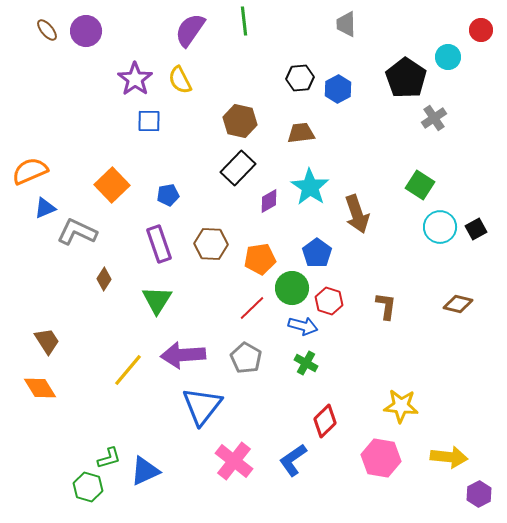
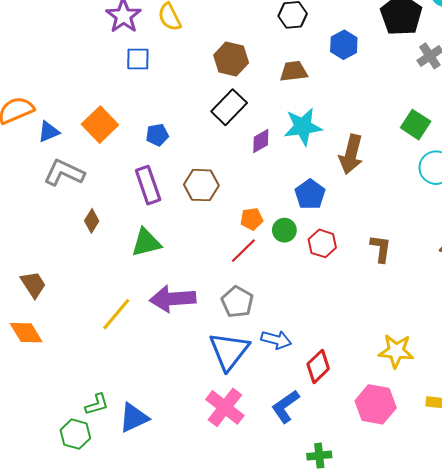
blue hexagon: (338, 89) -> (344, 45), moved
cyan star: (310, 187) -> (303, 127), turned 30
blue triangle: (45, 208) -> (49, 132), moved
brown arrow: (357, 214) -> (351, 154), turned 33
orange pentagon: (260, 259) -> (252, 219), moved, size x0.7
green circle: (292, 288) -> (284, 230), size x0.7
green triangle: (157, 300) -> (146, 242), turned 44
blue arrow: (303, 326) -> (276, 340), moved
green cross: (306, 363) -> (319, 456), moved, turned -35
blue triangle: (202, 406) -> (229, 351), moved

